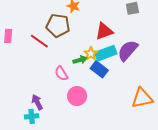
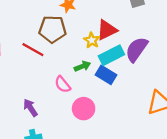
yellow star: (91, 54) -> (92, 40), moved
purple arrow: (37, 102) -> (30, 108), moved

